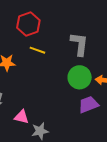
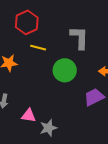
green circle: (80, 77) -> (65, 70), moved

